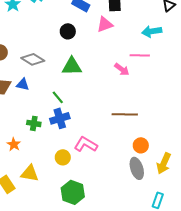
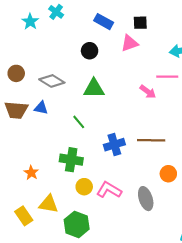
blue cross: (60, 118) -> (114, 145), moved
green cross: (34, 123) -> (71, 160), moved, size x1.5
pink L-shape: (86, 144) -> (109, 190), moved
gray ellipse: (137, 168) -> (146, 199), moved
green hexagon: (73, 192) -> (77, 224), moved

